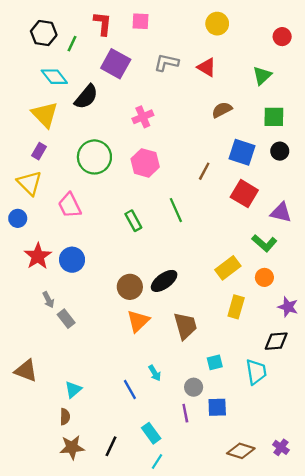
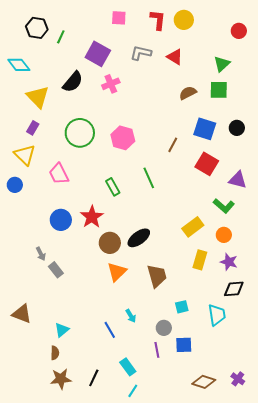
red L-shape: (103, 24) -> (158, 20), moved
cyan diamond: (54, 77) -> (19, 65), moved
pink cross: (143, 117) -> (111, 84), moved
green square: (274, 117) -> (219, 90), moved
red star: (38, 256) -> (92, 217), moved
purple star: (288, 307) -> (229, 262), moved

